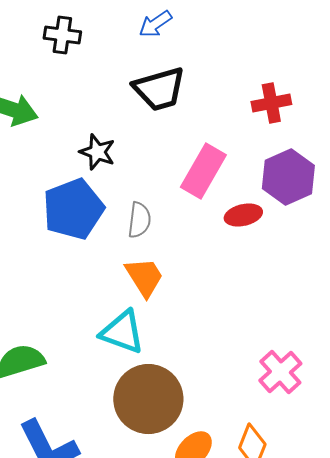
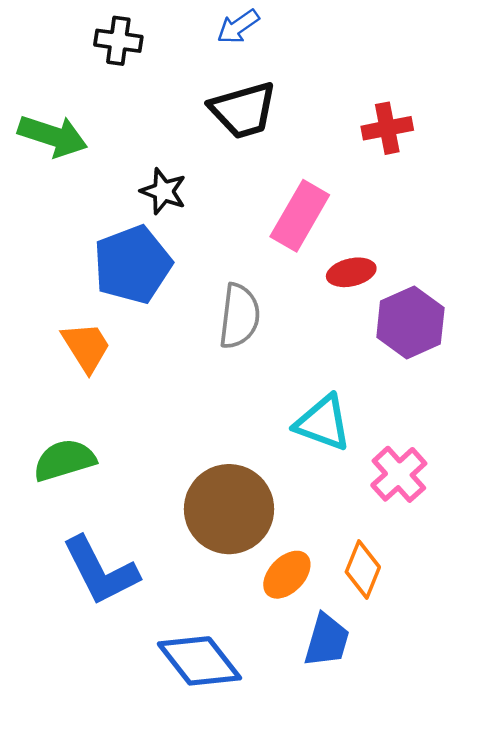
purple hexagon: (288, 177) -> (410, 323), moved
gray semicircle: (139, 220) -> (239, 316), moved, size x1.4
orange trapezoid: (144, 277) -> (86, 347), moved
cyan triangle: (122, 332) -> (323, 423), moved

